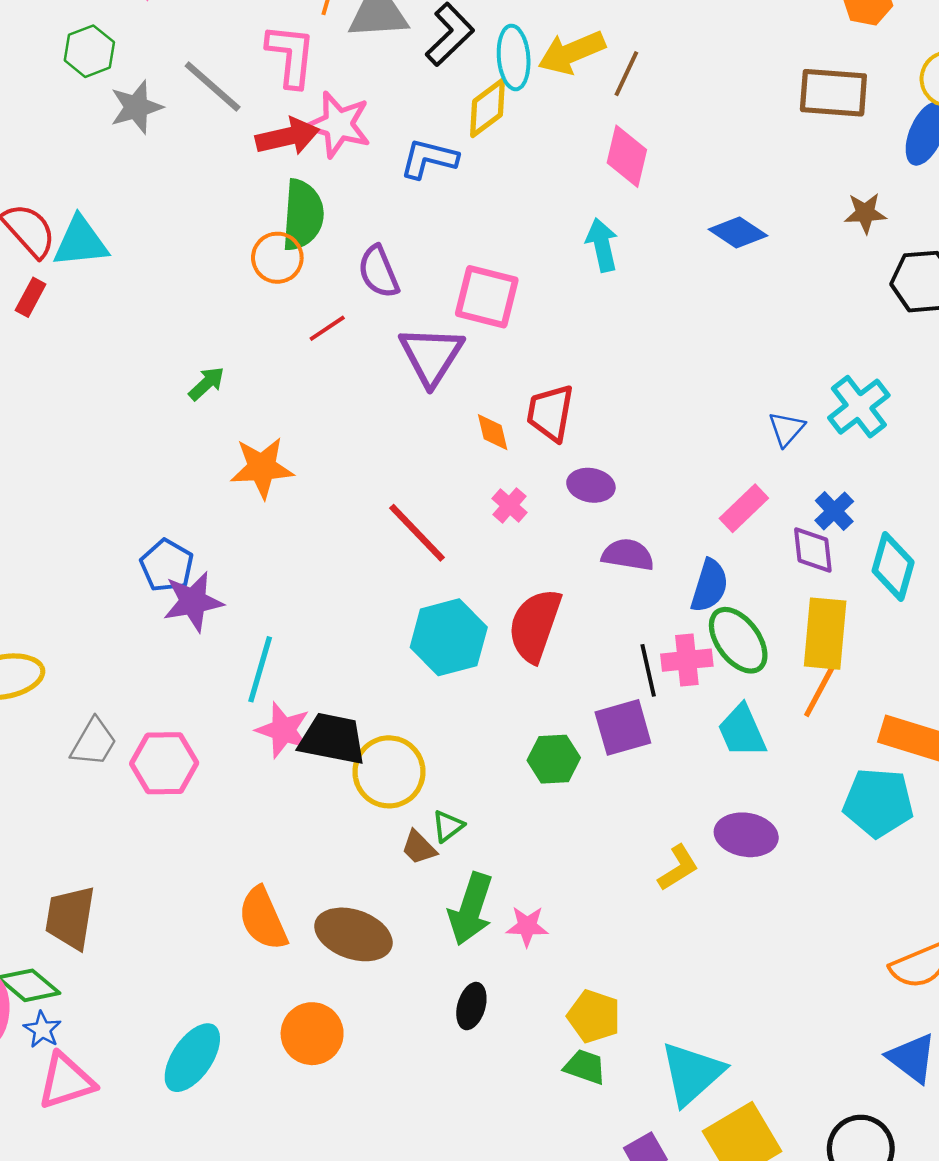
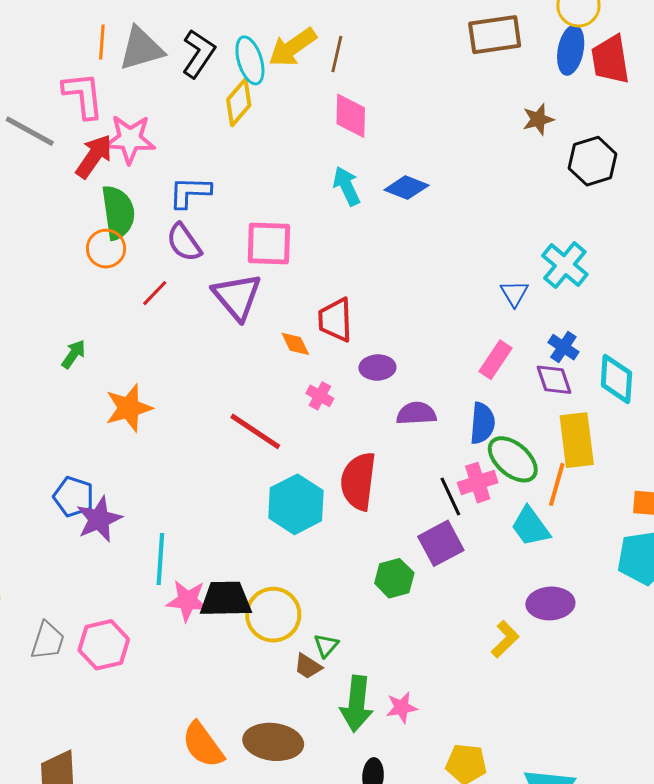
red arrow: (288, 137) -> (94, 156), turned -30
blue L-shape: (429, 159) -> (190, 192), moved
blue diamond: (738, 233) -> (406, 188), moved
orange line: (820, 691) -> (557, 484), moved

